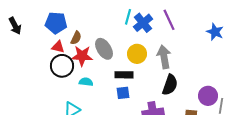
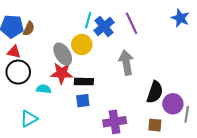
blue star: (215, 32) -> (180, 18), moved
brown semicircle: (76, 38) -> (29, 29), moved
yellow circle: (137, 54) -> (82, 44), moved
red star: (82, 56) -> (62, 73), moved
black semicircle: (170, 85) -> (155, 92), moved

